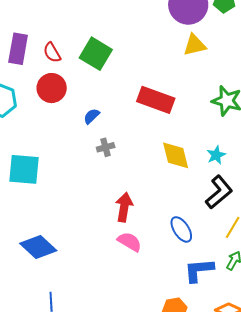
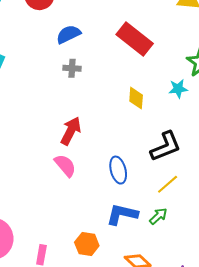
blue semicircle: (91, 116) -> (68, 34), size x1.4
yellow diamond: (176, 155) -> (136, 98), size x0.7
cyan star: (216, 155) -> (178, 89), moved

